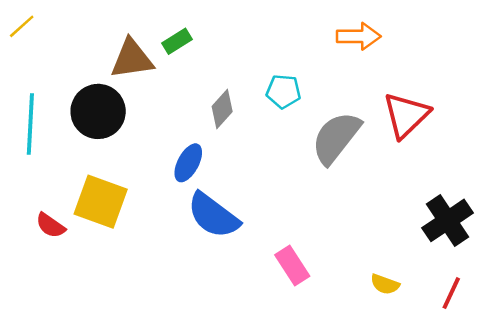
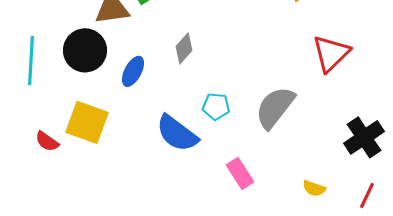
cyan pentagon: (283, 91) -> (216, 106), moved
gray semicircle: (336, 138) -> (275, 107), moved
blue ellipse: (188, 163) -> (133, 71), moved

